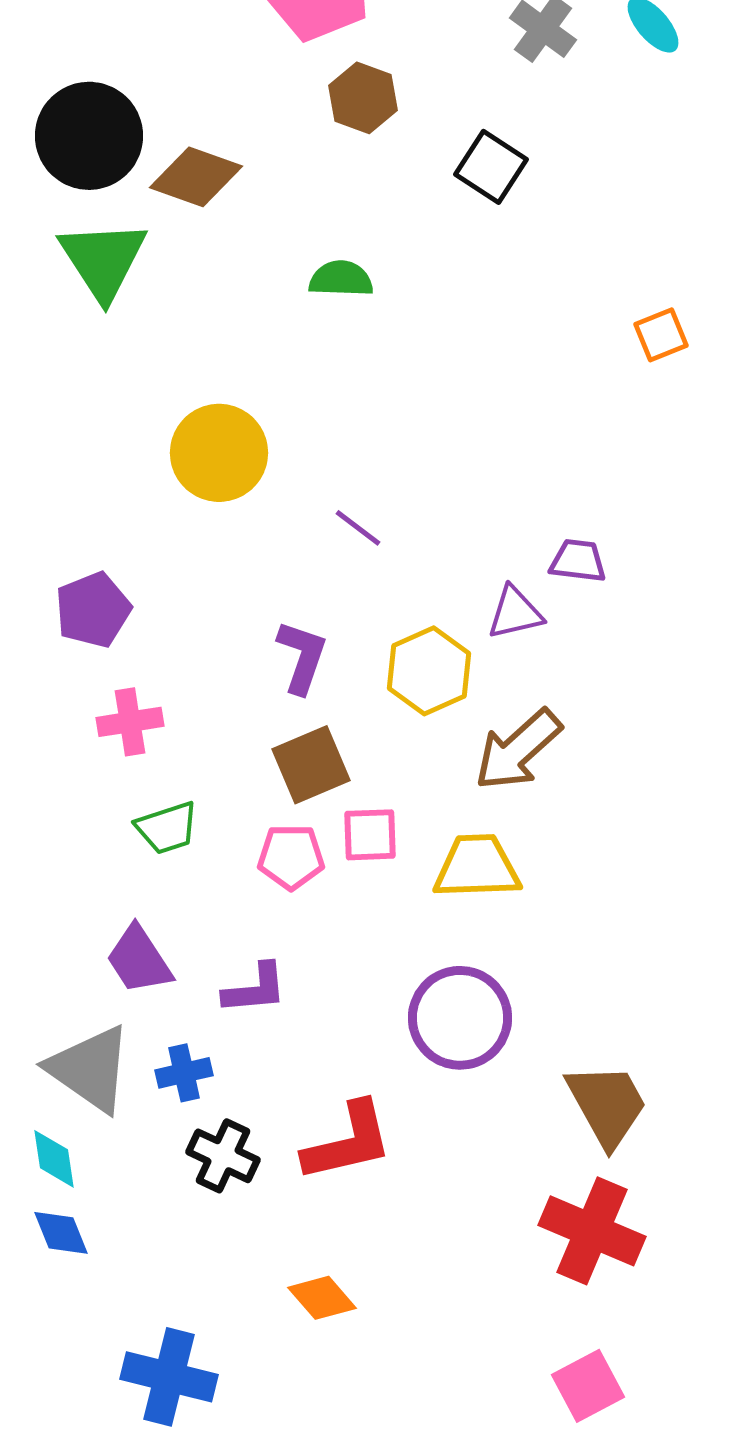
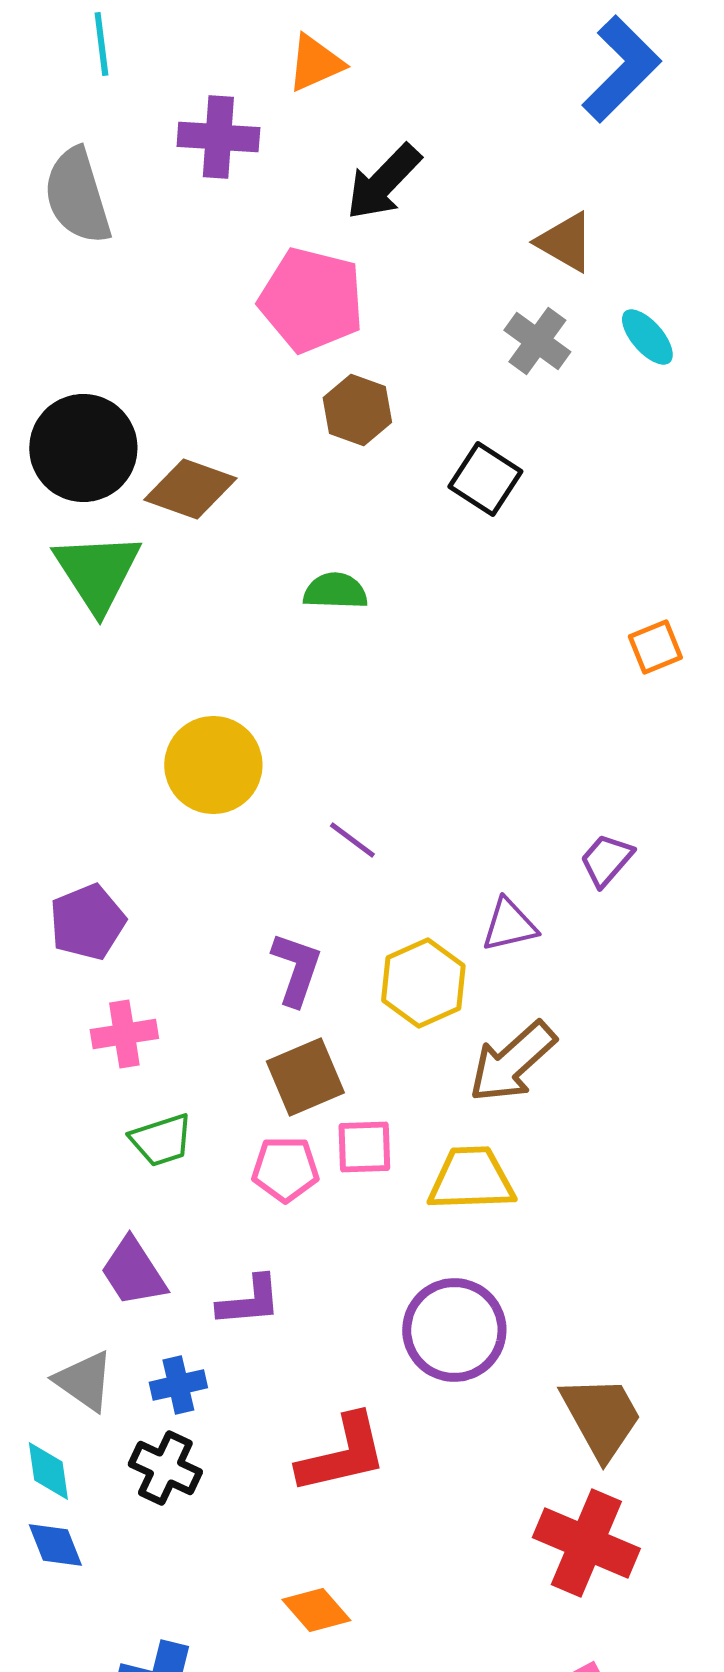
purple trapezoid: (578, 561) -> (606, 860), moved, turned -56
gray triangle: (90, 1069) -> (84, 1381), size x0.7
black cross: (223, 1156) -> (165, 1468), moved

